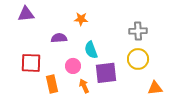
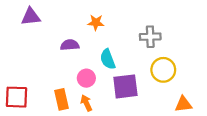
gray cross: (138, 31) -> (150, 37), moved
red square: (31, 63) -> (17, 97), moved
orange arrow: (84, 86) -> (86, 103), moved

